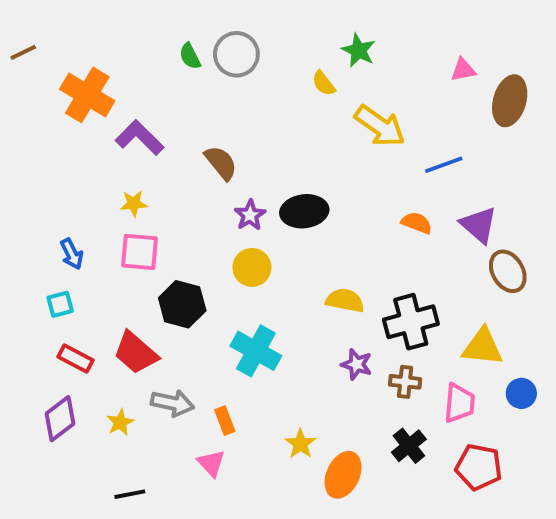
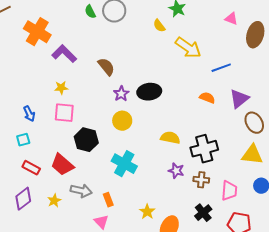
pink triangle: (463, 70) -> (231, 19), turned 32
purple triangle: (479, 225) -> (239, 99), turned 40
yellow triangle: (483, 347) -> (252, 155), moved

